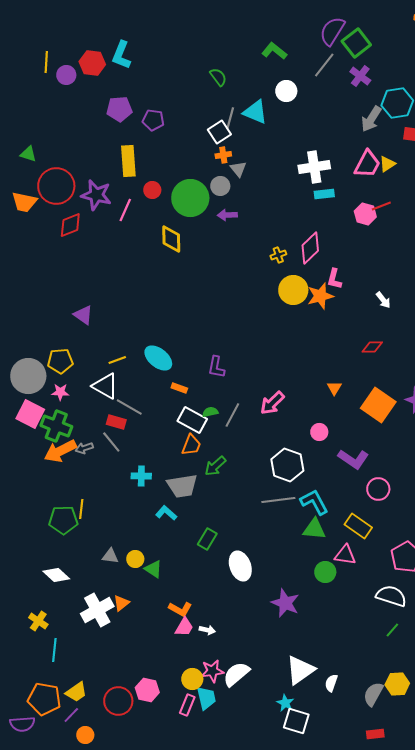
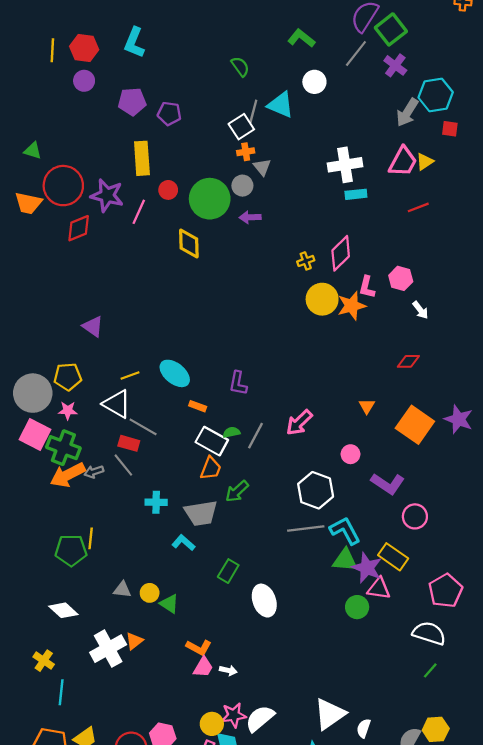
red hexagon: (92, 63) -> (84, 48), moved
purple circle: (66, 75) -> (84, 81), moved
pink hexagon: (365, 214) -> (401, 278), moved
purple star: (285, 603) -> (367, 568), moved

